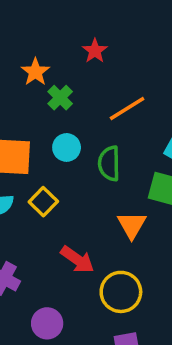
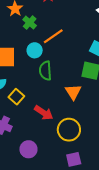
orange line: (127, 108) -> (53, 36), moved
green semicircle: (109, 163) -> (45, 71), moved
yellow square: (43, 202) -> (16, 97), moved

